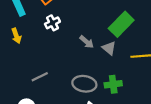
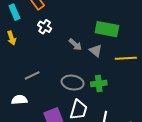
white cross: (52, 23) -> (45, 27), turned -32
green rectangle: (121, 24) -> (107, 29), turned 55

